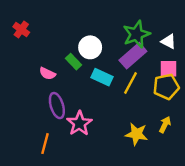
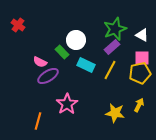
purple rectangle: (133, 56) -> (112, 47), size x0.7
purple ellipse: (57, 106) -> (48, 76), moved, turned 75

